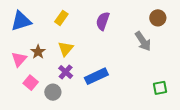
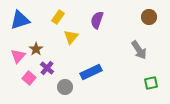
gray arrow: (143, 41) -> (139, 50), moved
yellow triangle: (66, 49) -> (71, 37), moved
purple cross: (66, 72) -> (47, 68), moved
gray circle: (53, 92) -> (65, 87), moved

